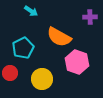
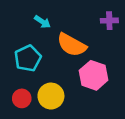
cyan arrow: (31, 11) -> (42, 22), moved
red circle: (10, 73) -> (22, 98), moved

